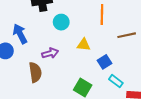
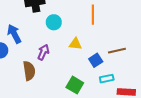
brown line: (127, 35) -> (117, 51), moved
purple arrow: (50, 53) -> (43, 52), turned -49
cyan rectangle: (116, 81) -> (107, 79), turned -48

